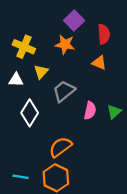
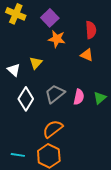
purple square: (74, 21) -> (50, 18), moved
yellow cross: (24, 47) -> (16, 14), moved
white triangle: (16, 80) -> (14, 70), turned 40
gray trapezoid: (64, 91) -> (55, 94), moved

